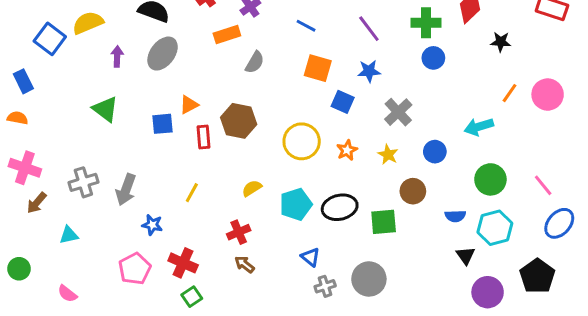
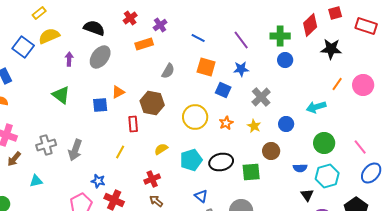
black star: (501, 42) -> (331, 49), size x1.5
gray semicircle: (255, 62) -> (168, 71), moved
red rectangle: (204, 137) -> (133, 124), moved
blue star: (152, 225) -> (98, 181), moved

